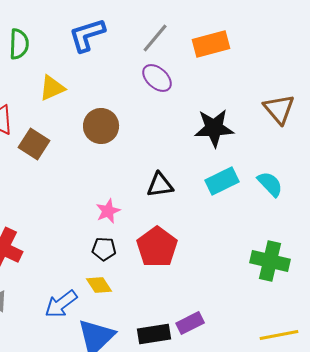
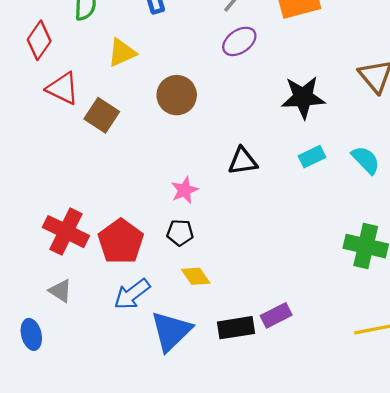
purple ellipse: (157, 78) -> (239, 41), turned -76
cyan rectangle: (222, 181) -> (312, 157), size x0.7
red pentagon: (157, 247) -> (121, 242), moved
yellow diamond: (99, 285) -> (196, 276), moved

